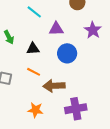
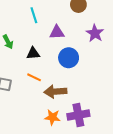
cyan line: (34, 12) -> (34, 15), turned 35
orange star: (35, 110) -> (52, 117), moved

